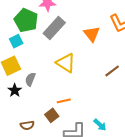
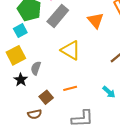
brown square: (52, 115) -> (46, 97), moved
cyan arrow: (100, 125) -> (109, 92), moved

